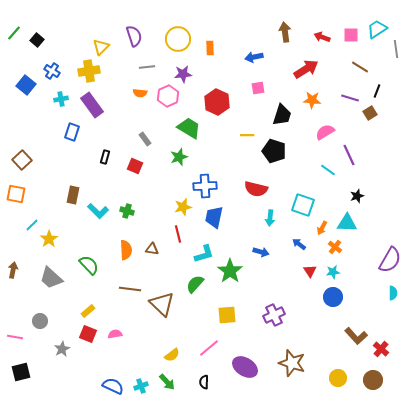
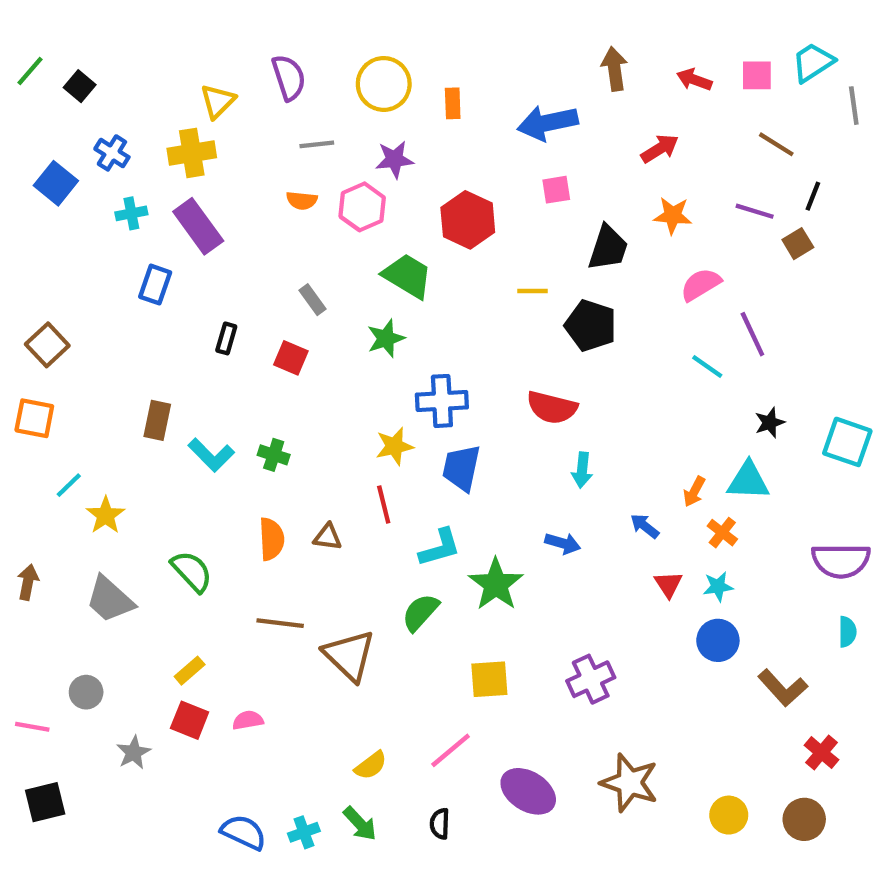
blue arrow: (254, 57) -> (548, 123), size x1.5
red arrow: (306, 69) -> (660, 149), size x0.7
cyan square: (303, 205) -> (847, 442), moved
purple semicircle: (390, 260) -> (841, 561), turned 60
brown L-shape: (356, 336) -> (783, 688), moved

